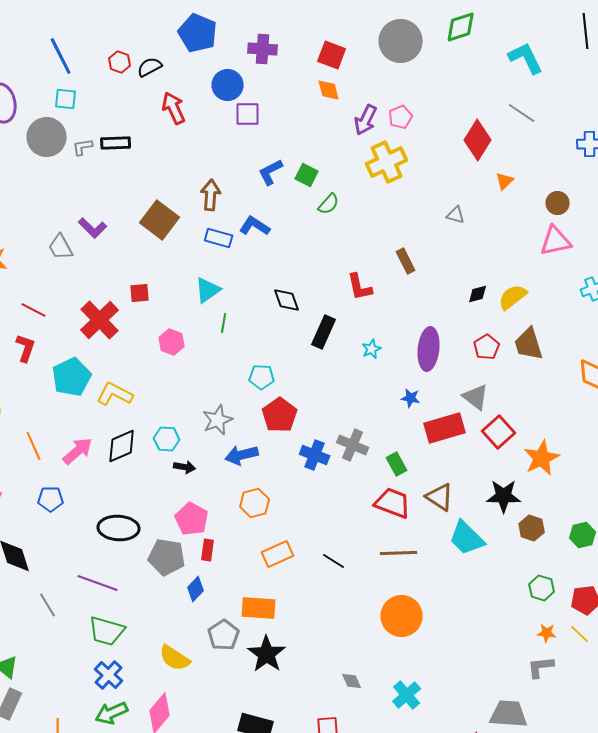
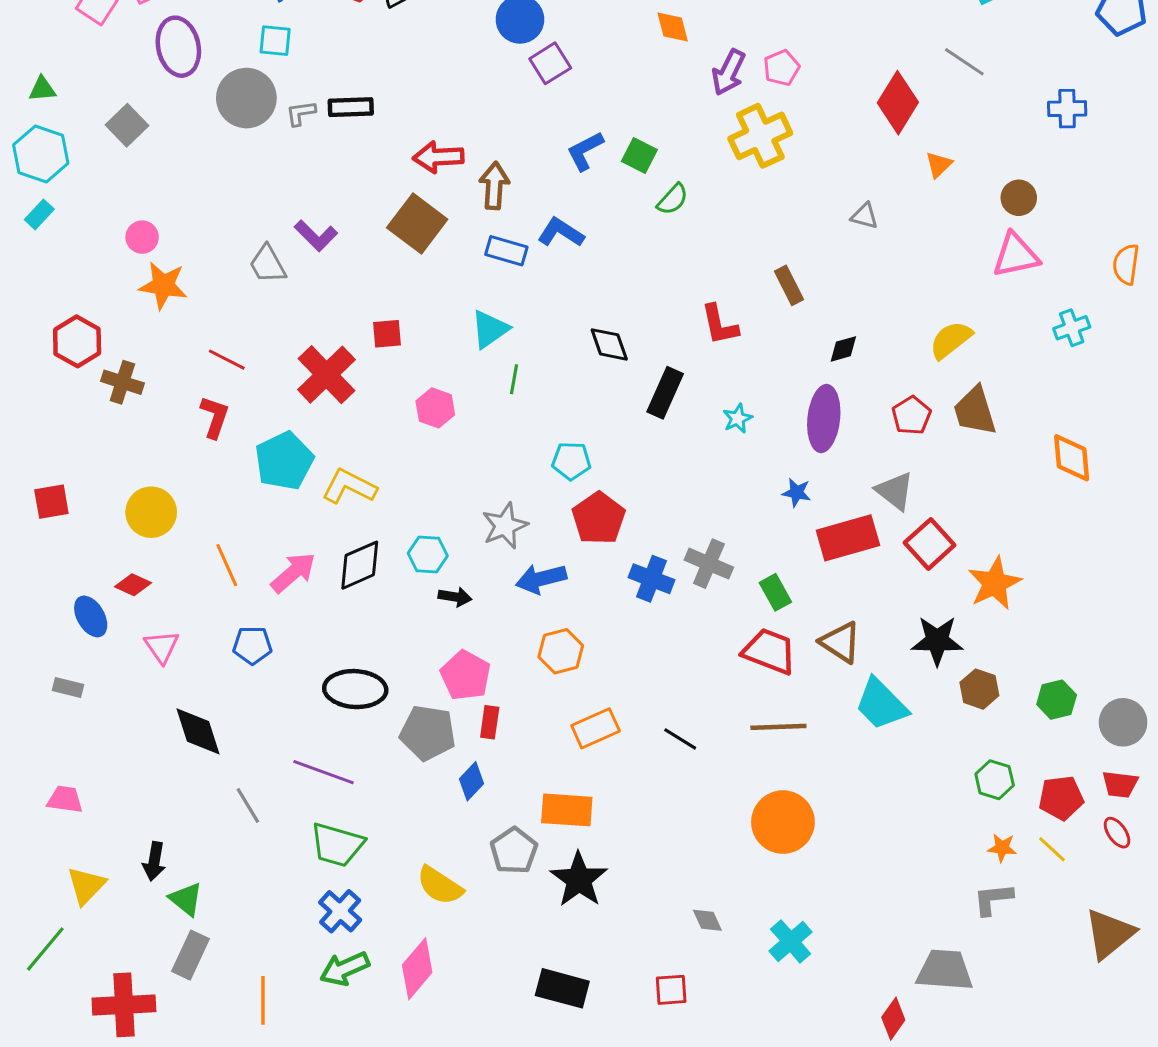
red arrow: (174, 108) -> (438, 157), moved, turned -68
purple square: (248, 114) -> (550, 63), turned -32
black diamond: (478, 294) -> (843, 349), moved

